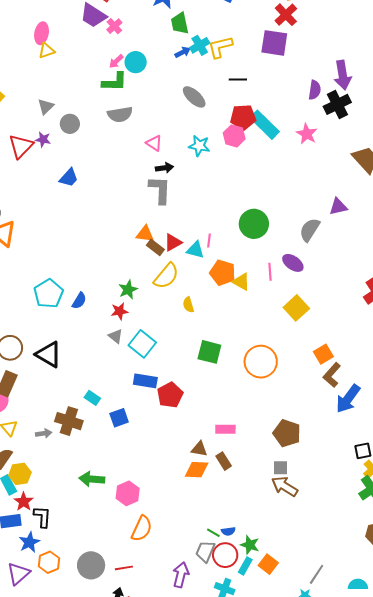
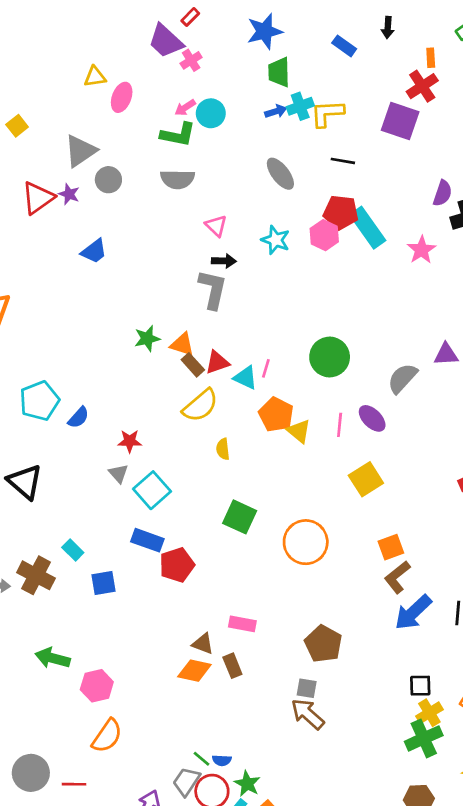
pink ellipse: (42, 33) -> (122, 97), moved
gray triangle: (46, 107) -> (80, 151), size x1.5
green star: (128, 290) -> (147, 339), moved

